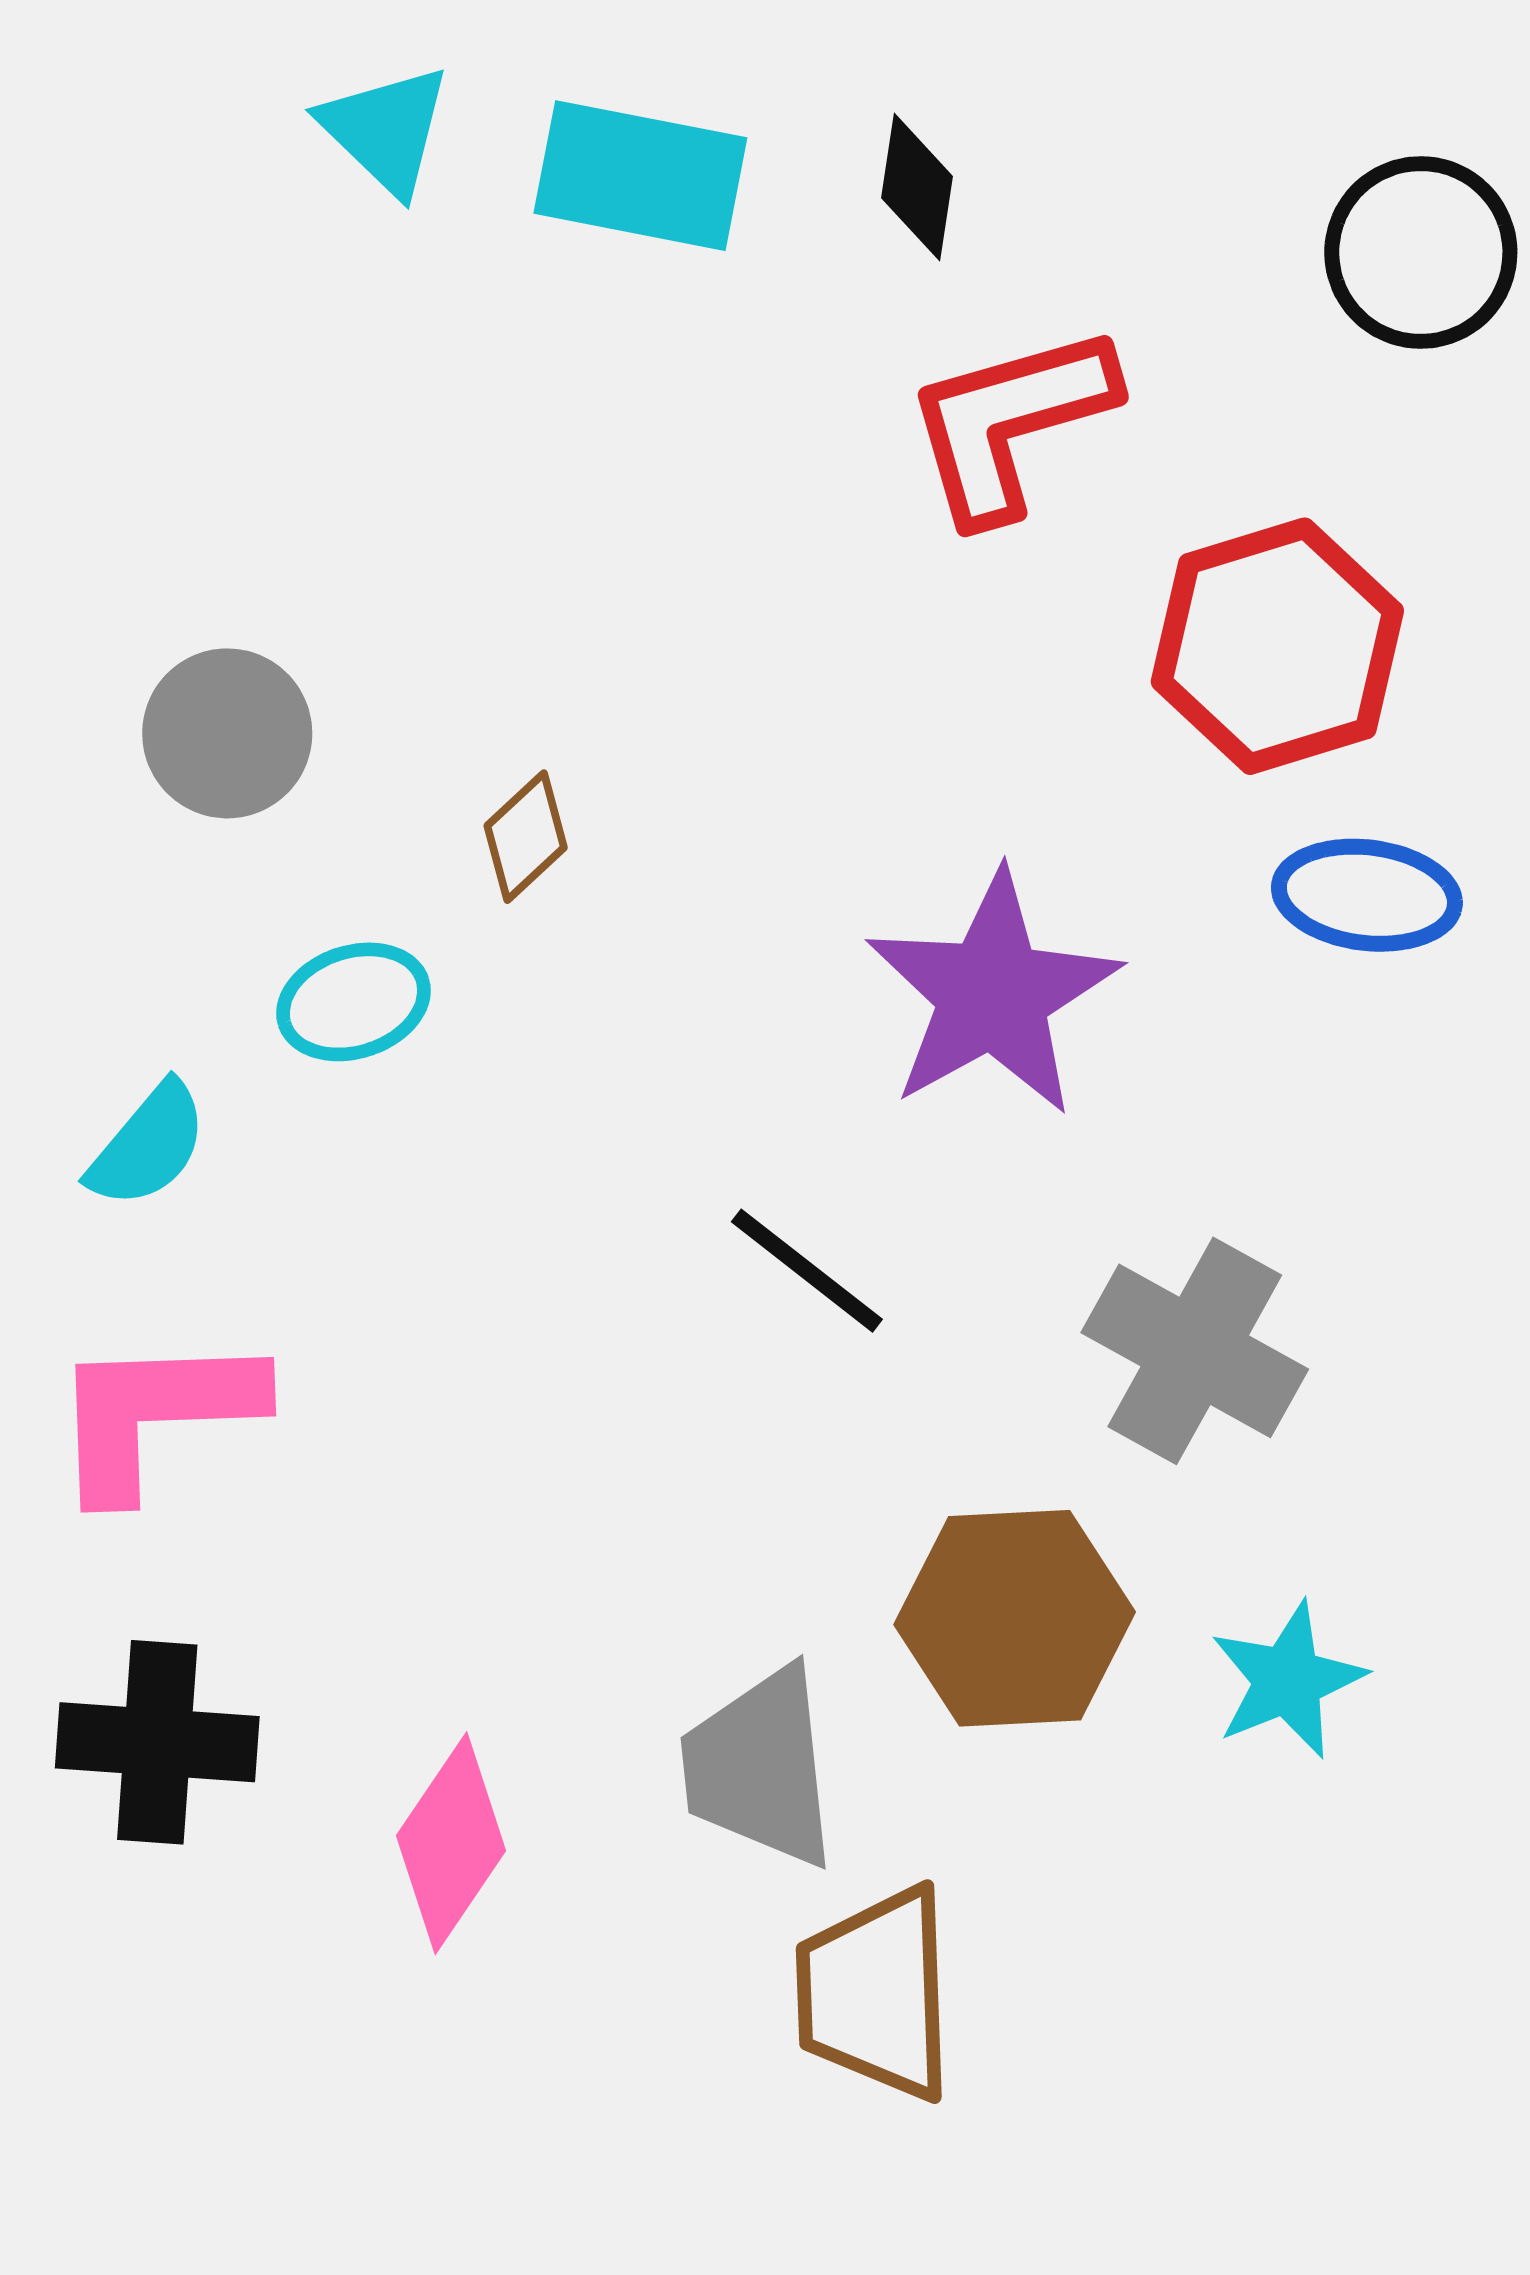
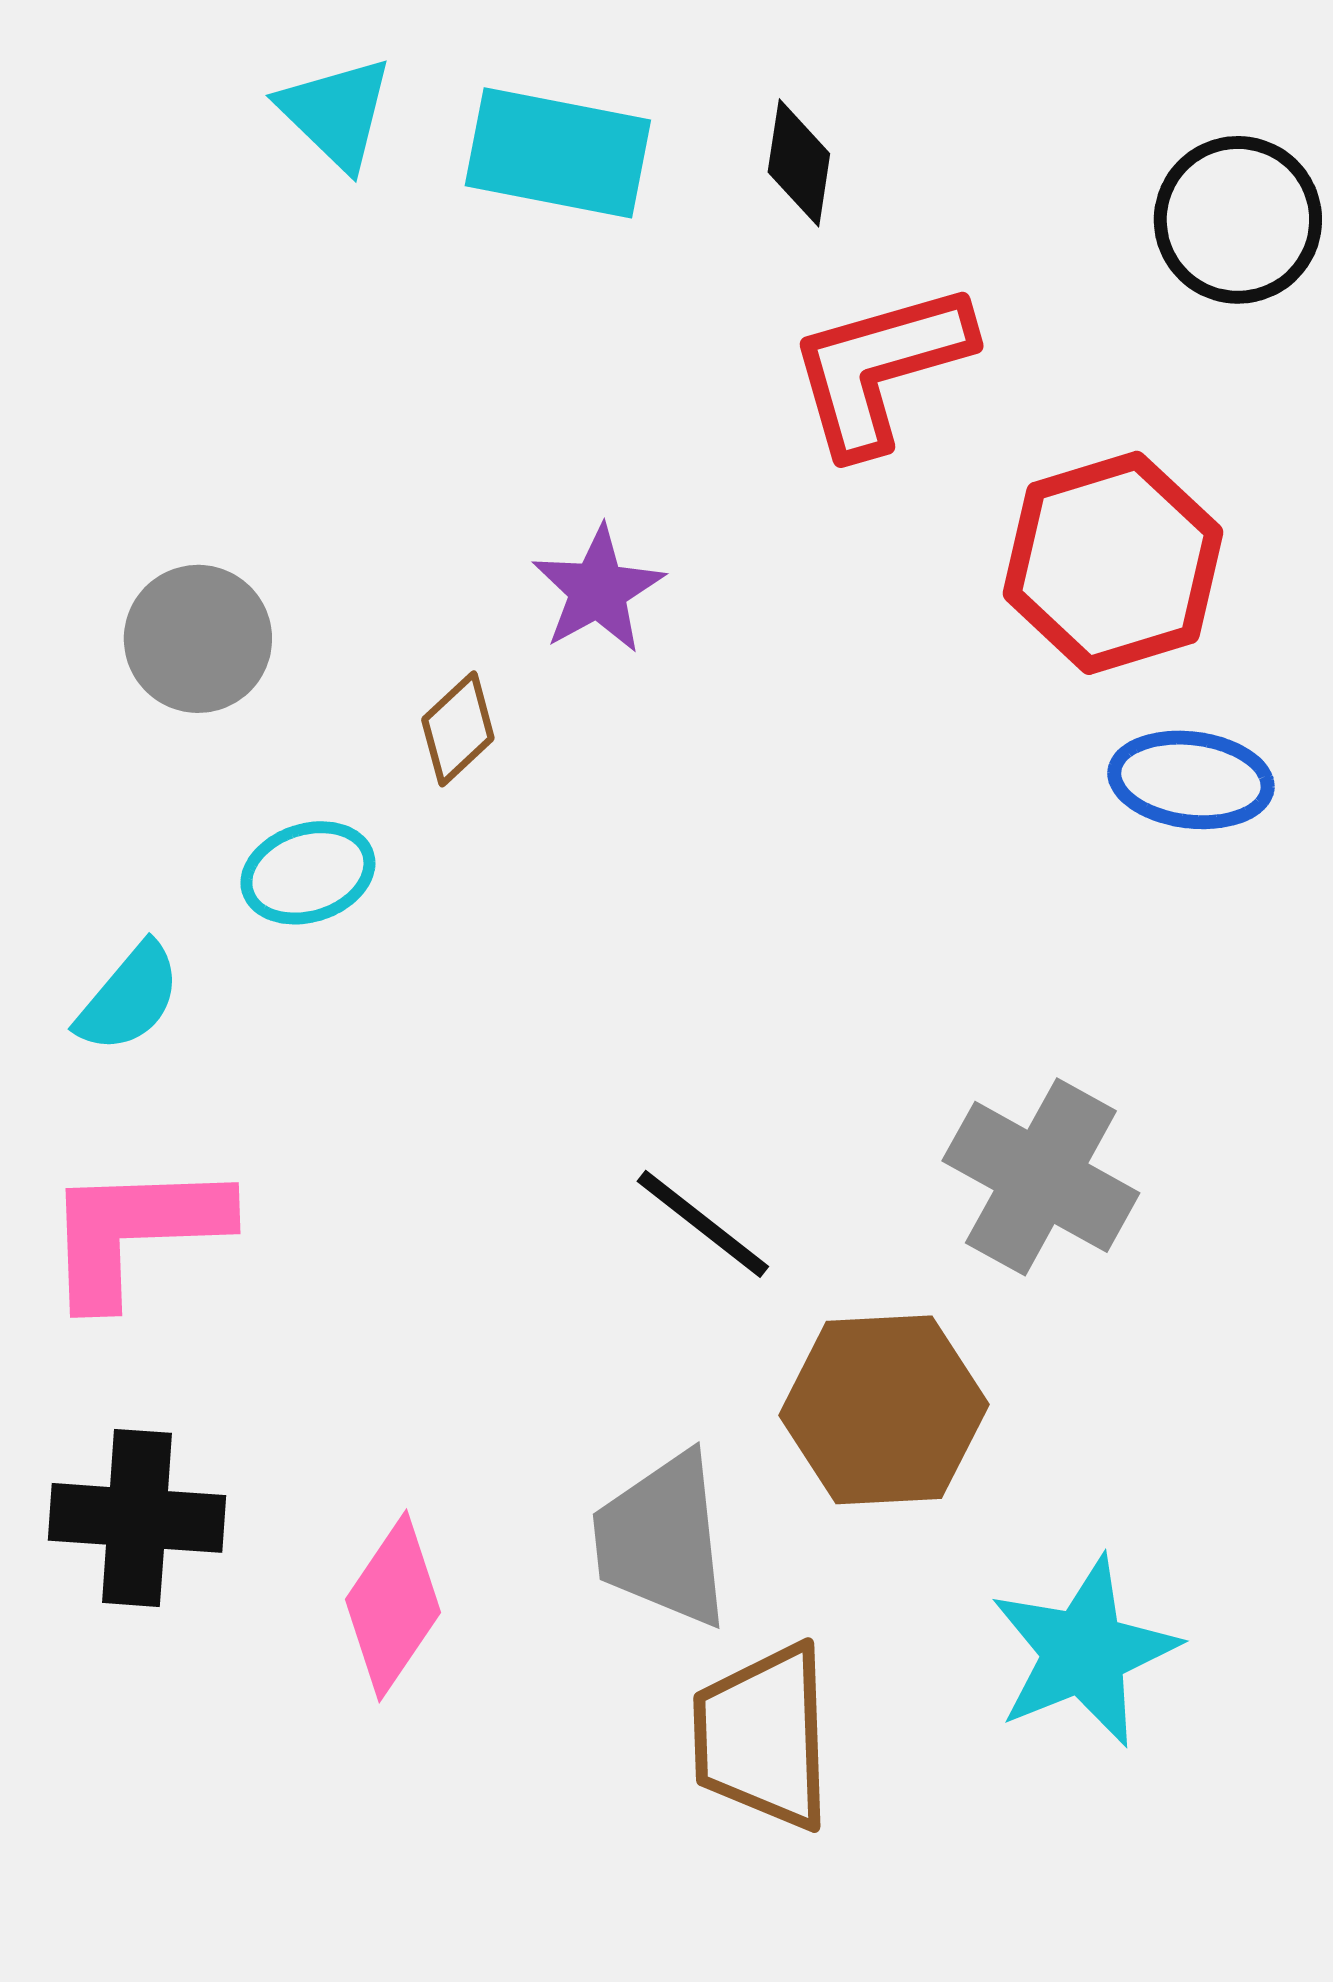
purple star: (993, 994) -> (598, 590), moved, size x0.6
black line: (807, 1271) -> (703, 1224), moved
cyan star: (1288, 1680) -> (1084, 1652), moved, size x1.4

